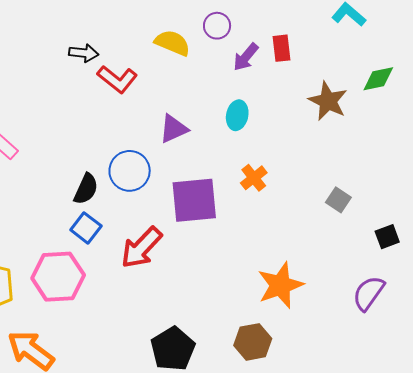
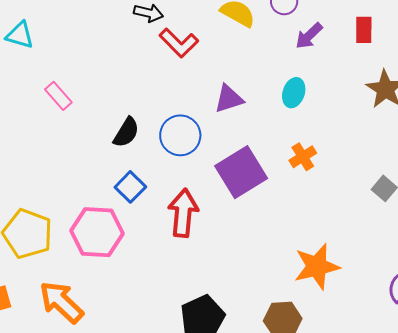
red rectangle: (282, 48) -> (364, 30), moved
black semicircle: (86, 189) -> (126, 132), moved
purple square: (194, 200) -> (241, 172), turned -33
red arrow: (141, 248) -> (183, 213), turned 135

